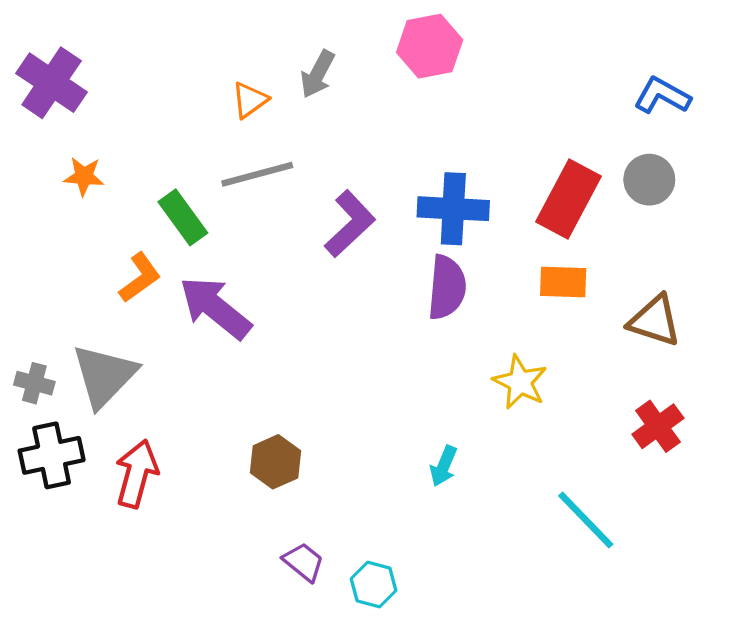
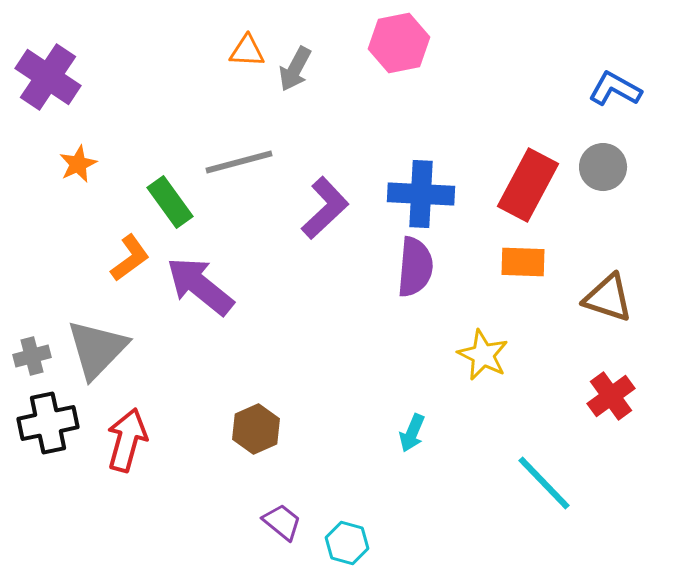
orange triangle: (250, 100) -> (247, 51), moved, turned 39
orange star: (84, 176) -> (78, 164), turned -30
gray cross: (34, 383) -> (32, 356), turned -30

